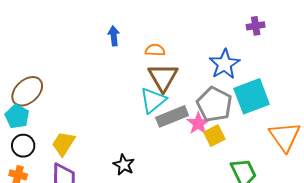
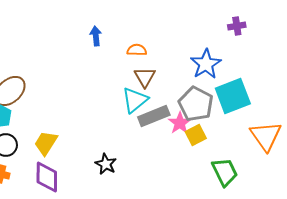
brown triangle: (163, 77) -> (145, 77), size x0.7

